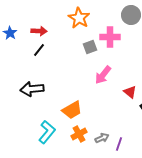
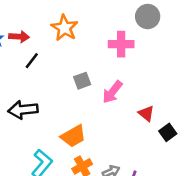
orange star: (79, 18) -> (64, 28), moved
red arrow: (39, 31) -> (19, 37), moved
gray square: (90, 47) -> (82, 81), moved

